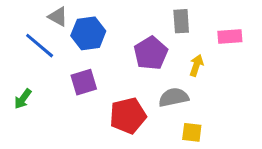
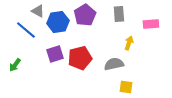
purple pentagon: (151, 53) -> (85, 15), moved
red pentagon: (128, 116) -> (80, 58), moved

